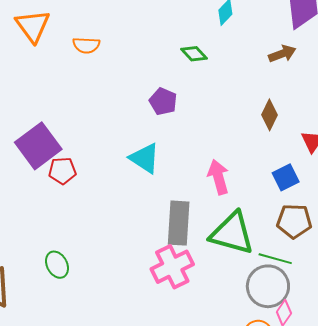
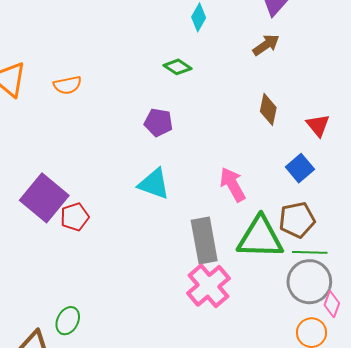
brown pentagon: (294, 221) -> (297, 220), moved
green ellipse: (57, 265) -> (68, 321), moved, turned 68

